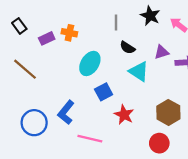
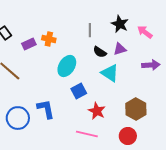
purple triangle: (162, 52) -> (120, 49), moved
blue L-shape: (66, 112) -> (46, 109), turned 130
pink line: (90, 139) -> (87, 134), moved

